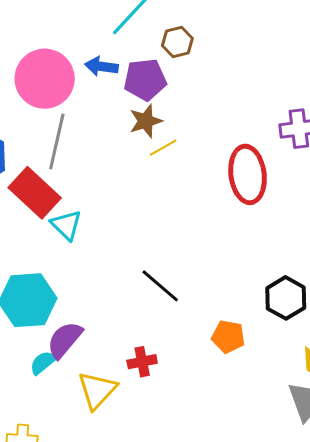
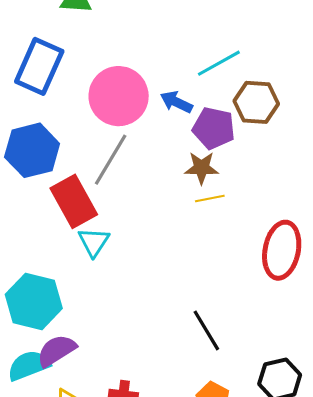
brown hexagon: (177, 42) -> (256, 102), size x1.4
black line: (160, 286) -> (206, 330), moved
cyan semicircle: (43, 363) -> (29, 365), size x1.5

